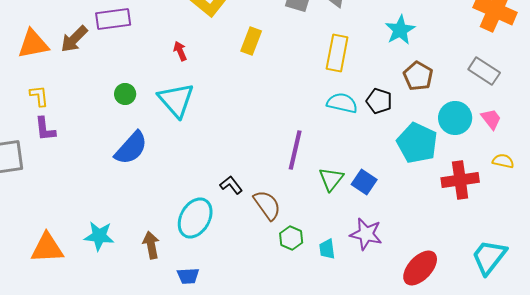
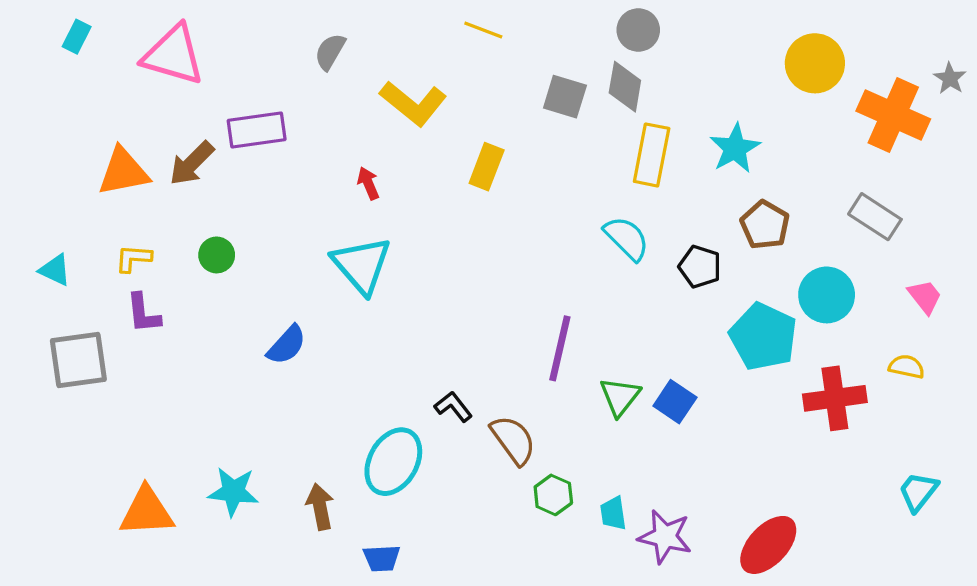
yellow rectangle: (337, 53) -> (652, 155), moved
green circle: (125, 94) -> (217, 255), moved
yellow L-shape: (39, 96) -> (133, 258), turned -80
cyan semicircle: (342, 103) -> (627, 238), moved, turned 32
pink trapezoid: (491, 119) -> (925, 297), moved
blue semicircle: (131, 148) -> (287, 345), size x0.7
purple star: (366, 234) -> (665, 537), moved
cyan trapezoid: (489, 257) -> (918, 492), moved, size x0.7

